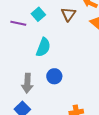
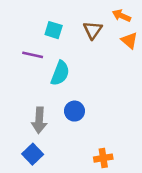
cyan square: (38, 14) -> (54, 30), turned -32
purple line: (18, 23) -> (33, 55), moved

